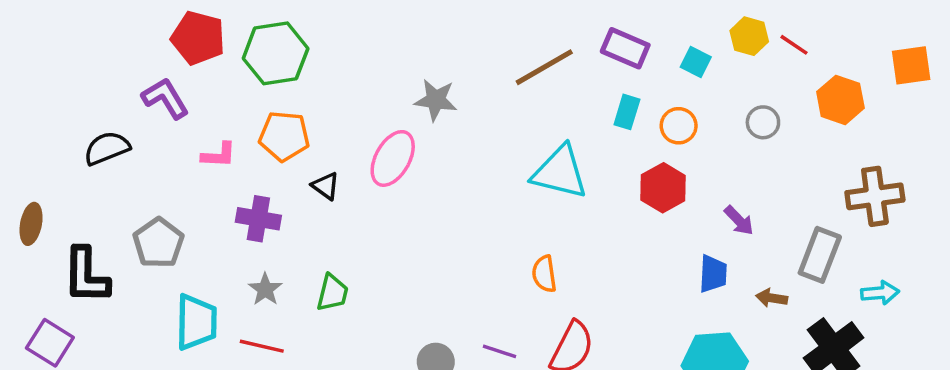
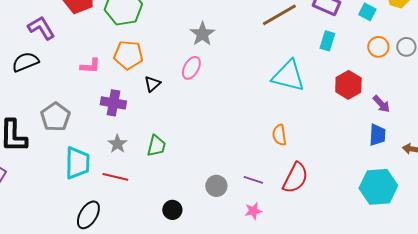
purple L-shape: (165, 98) -> (41, 28), moved
gray star: (436, 100) -> (202, 34), moved, turned 30
orange circle: (679, 126) -> (378, 47), moved
pink ellipse: (393, 158) -> (191, 68), size x0.7
black triangle: (326, 186) -> (152, 84), turned 42
purple arrow: (739, 220) -> (381, 104), moved

